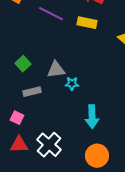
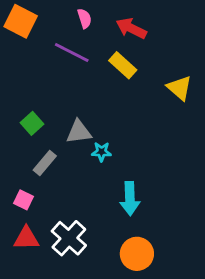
yellow rectangle: (87, 23) -> (123, 65), turned 30
gray rectangle: (32, 92) -> (45, 163), turned -36

